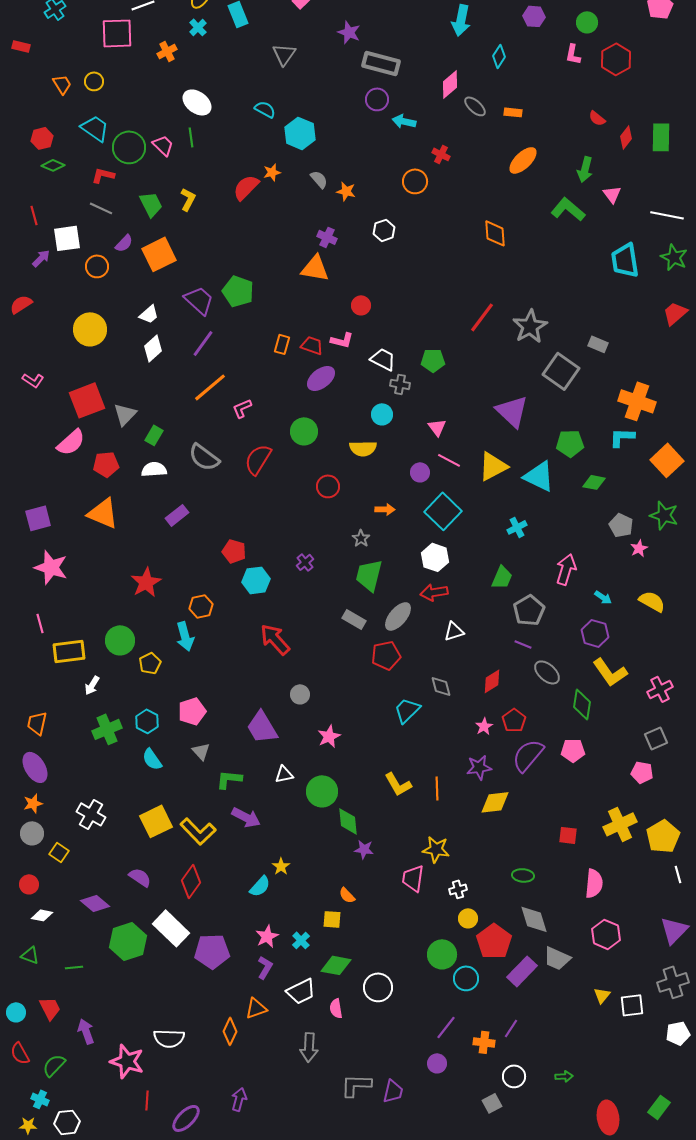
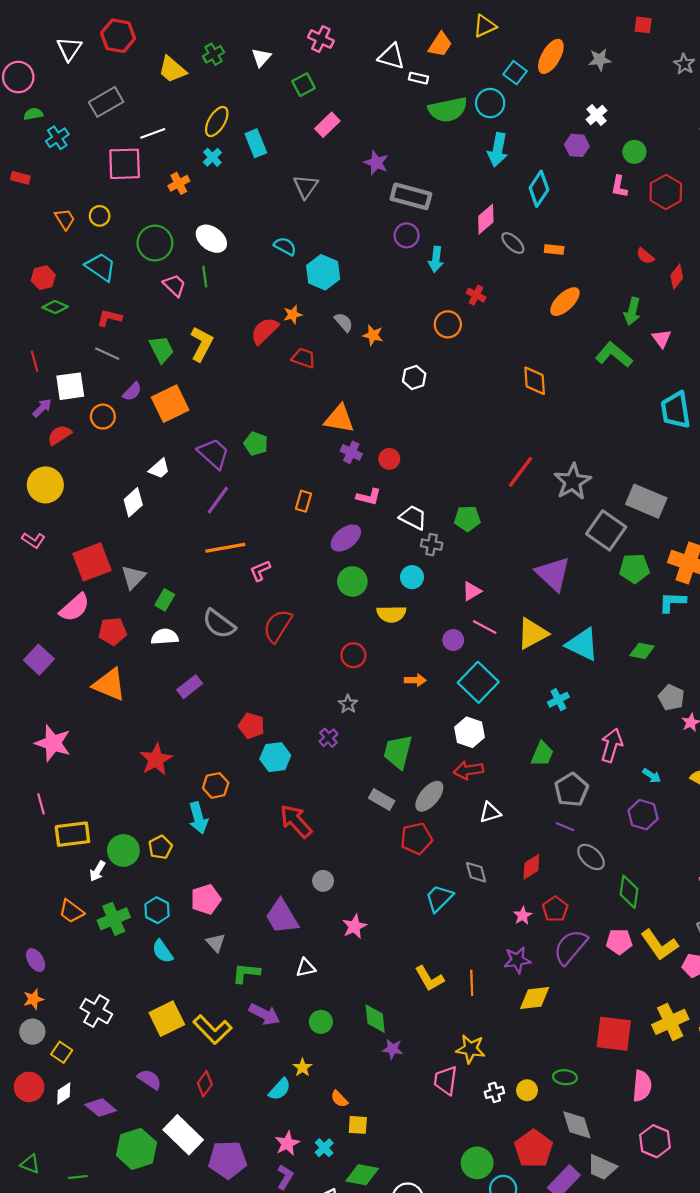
cyan diamond: (499, 56) -> (539, 189), size x1.4
cyan arrow: (404, 121) -> (436, 259), turned -95
green circle: (129, 147) -> (155, 243), moved
yellow L-shape: (188, 199) -> (202, 344), size x1.4
purple cross: (327, 237) -> (351, 452), moved
green pentagon: (238, 291) -> (256, 444), size x0.7
red semicircle: (21, 304) -> (59, 435), moved
yellow circle: (90, 329) -> (45, 485), moved
gray rectangle: (598, 344) -> (646, 501), size x1.8
red trapezoid: (312, 345) -> (304, 358), moved
white diamond: (153, 348) -> (133, 502), moved
orange line: (210, 387) -> (225, 548), turned 30
pink triangle: (437, 427) -> (472, 591), turned 36
green circle: (304, 431) -> (352, 581), moved
green pentagon: (570, 443) -> (634, 568), moved
purple square: (38, 518) -> (39, 660), moved, turned -32
gray star: (361, 538) -> (348, 704), moved
green circle: (120, 640) -> (123, 850), moved
yellow L-shape: (610, 672) -> (659, 945), moved
orange trapezoid: (37, 723) -> (71, 911), moved, turned -65
purple ellipse: (35, 767) -> (36, 960), size x0.7
green circle: (322, 791) -> (321, 1022), moved, size x0.7
red square: (568, 835) -> (614, 1034), size x1.8
red diamond: (191, 881) -> (205, 1084), size x0.7
red circle: (29, 884) -> (29, 1087), size x1.4
orange semicircle: (347, 895) -> (339, 1099), moved
white diamond: (42, 915) -> (64, 1093), moved, turned -45
yellow circle: (468, 918) -> (527, 1090), moved

